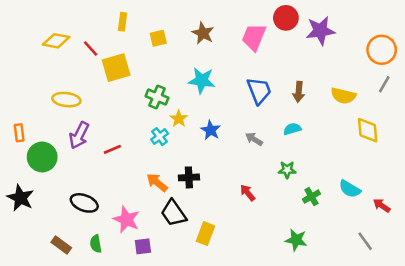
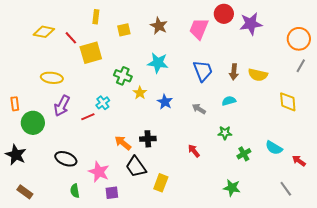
yellow semicircle: (343, 96) -> (258, 75), moved
cyan cross: (160, 137) -> (103, 103), moved
brown rectangle: (61, 245) -> (25, 192), moved

